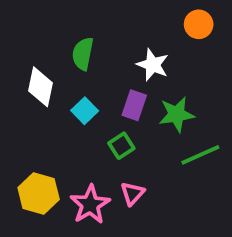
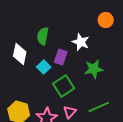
purple rectangle: (134, 105) -> (61, 57), moved
green square: (121, 146) -> (64, 86), size x1.5
green line: (200, 155) -> (99, 107), moved

